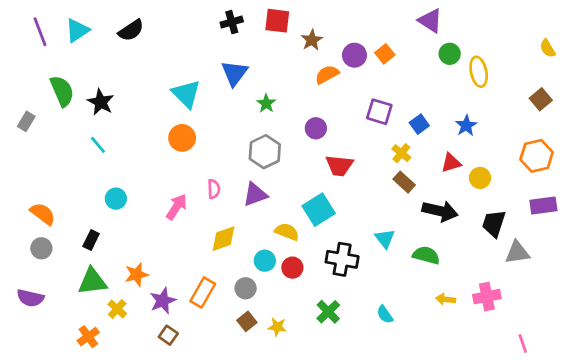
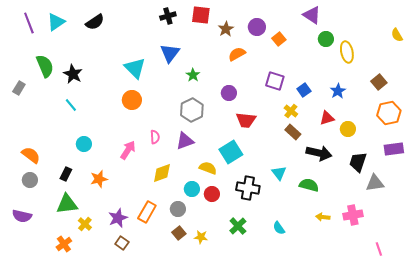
purple circle: (354, 55) -> (257, 27), moved
brown square: (541, 99) -> (379, 82), moved
orange star: (137, 274) -> (99, 179), moved

